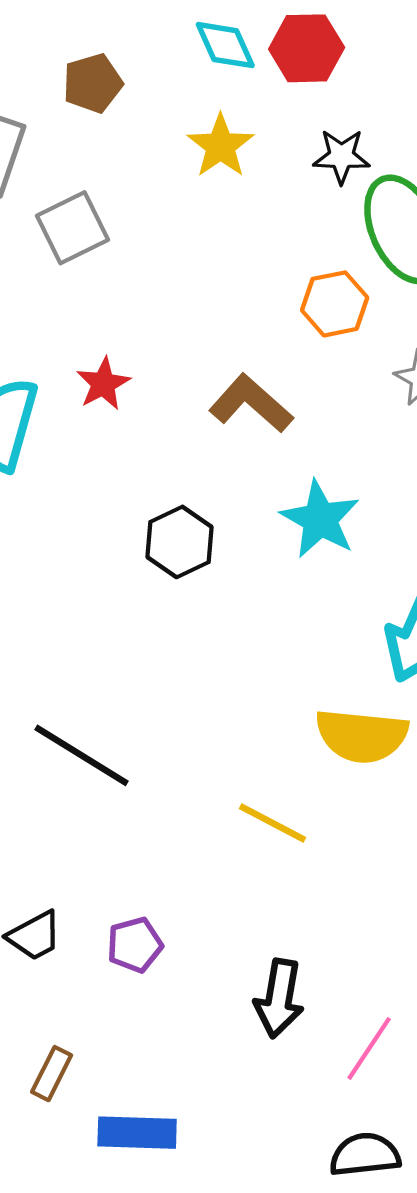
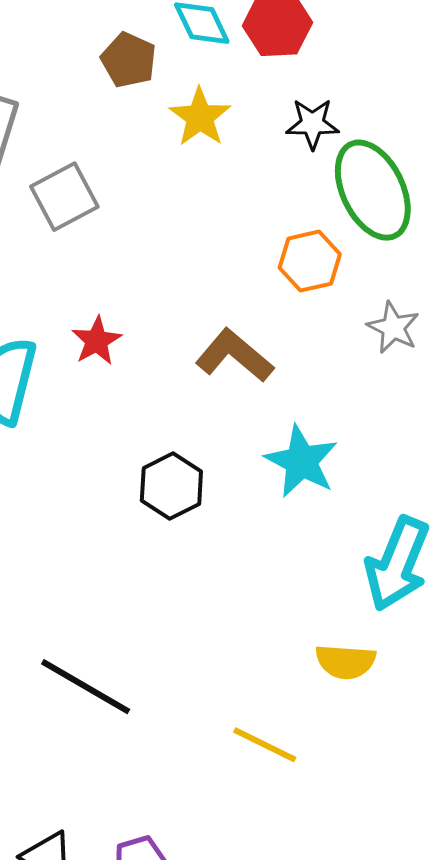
brown pentagon: (93, 83) -> (129, 60), moved, turned -30
yellow semicircle: (362, 736) -> (345, 662), size x0.7

